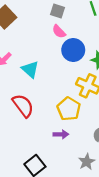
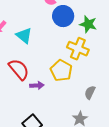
purple arrow: (61, 134) -> (37, 85), moved

